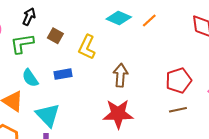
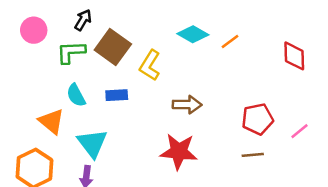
brown square: (55, 36) -> (113, 47), size x1.8
brown arrow: (120, 75) -> (187, 105), turned 80

